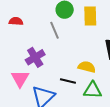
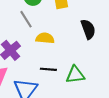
yellow semicircle: (87, 67) -> (45, 38), moved

